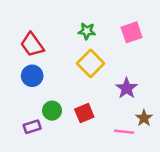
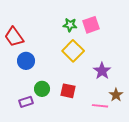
pink square: (132, 32) -> (91, 25), moved
red trapezoid: (32, 45) -> (14, 37), moved
red square: (84, 113) -> (68, 91), turned 35

